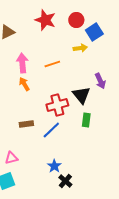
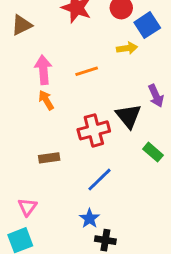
green rectangle: (86, 120) -> (153, 152), moved, turned -56
blue line: (51, 130) -> (100, 180), moved
pink triangle: (11, 158) -> (27, 207), turned -40
black cross: (65, 181) -> (105, 240), turned -32

